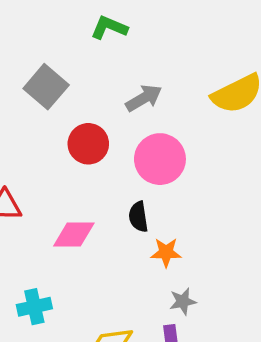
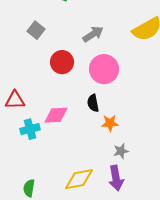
gray square: (46, 87) -> (36, 30), size x0.7
cyan cross: (34, 307) -> (30, 129), moved

